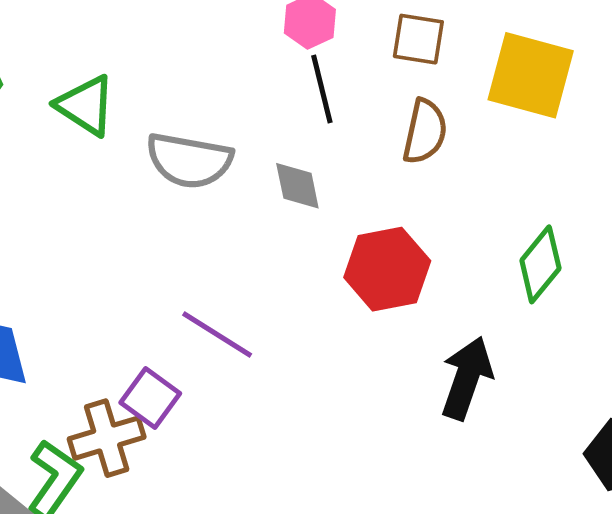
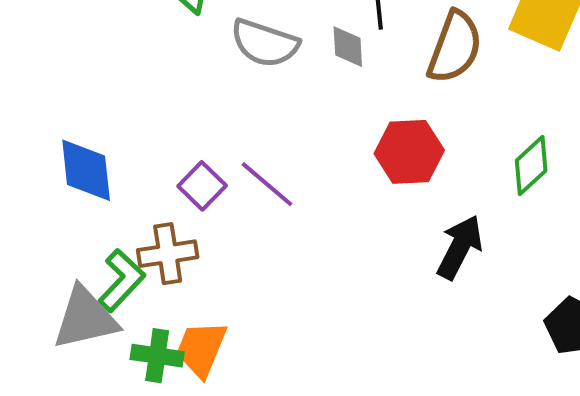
brown semicircle: (425, 132) -> (455, 47), size x1.4
gray diamond: (297, 186) -> (348, 47), moved
purple square: (150, 398) -> (202, 186), moved

